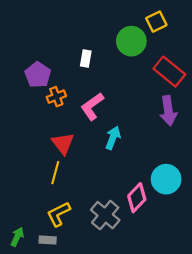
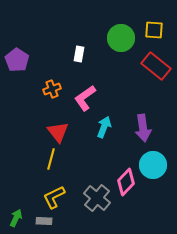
yellow square: (156, 22) -> (154, 30), moved, turned 30
purple pentagon: (38, 75) -> (17, 60), moved
purple arrow: (168, 111) -> (143, 128), moved

